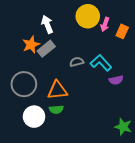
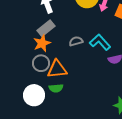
orange star: (31, 45) -> (42, 43), moved
gray circle: (24, 84) -> (41, 63), moved, size x0.7

